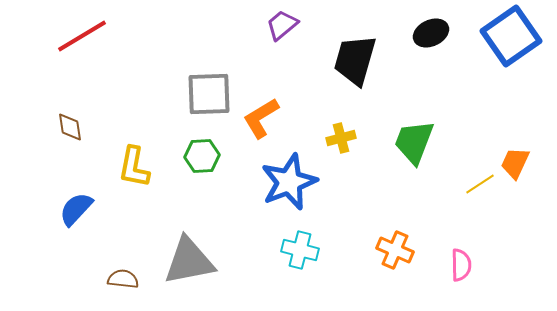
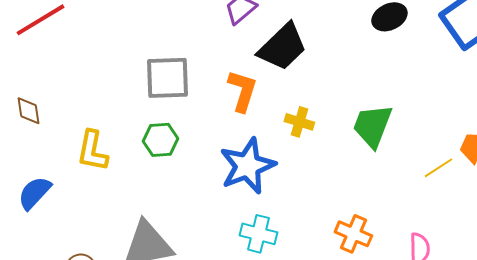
black trapezoid: (355, 60) -> (282, 47), moved, turned -150
orange L-shape: (261, 118) -> (242, 91), moved, turned 138
yellow cross: (341, 138) -> (299, 122), turned 32

